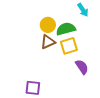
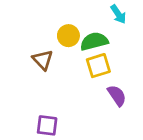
brown triangle: (48, 42) -> (43, 60), moved, turned -49

